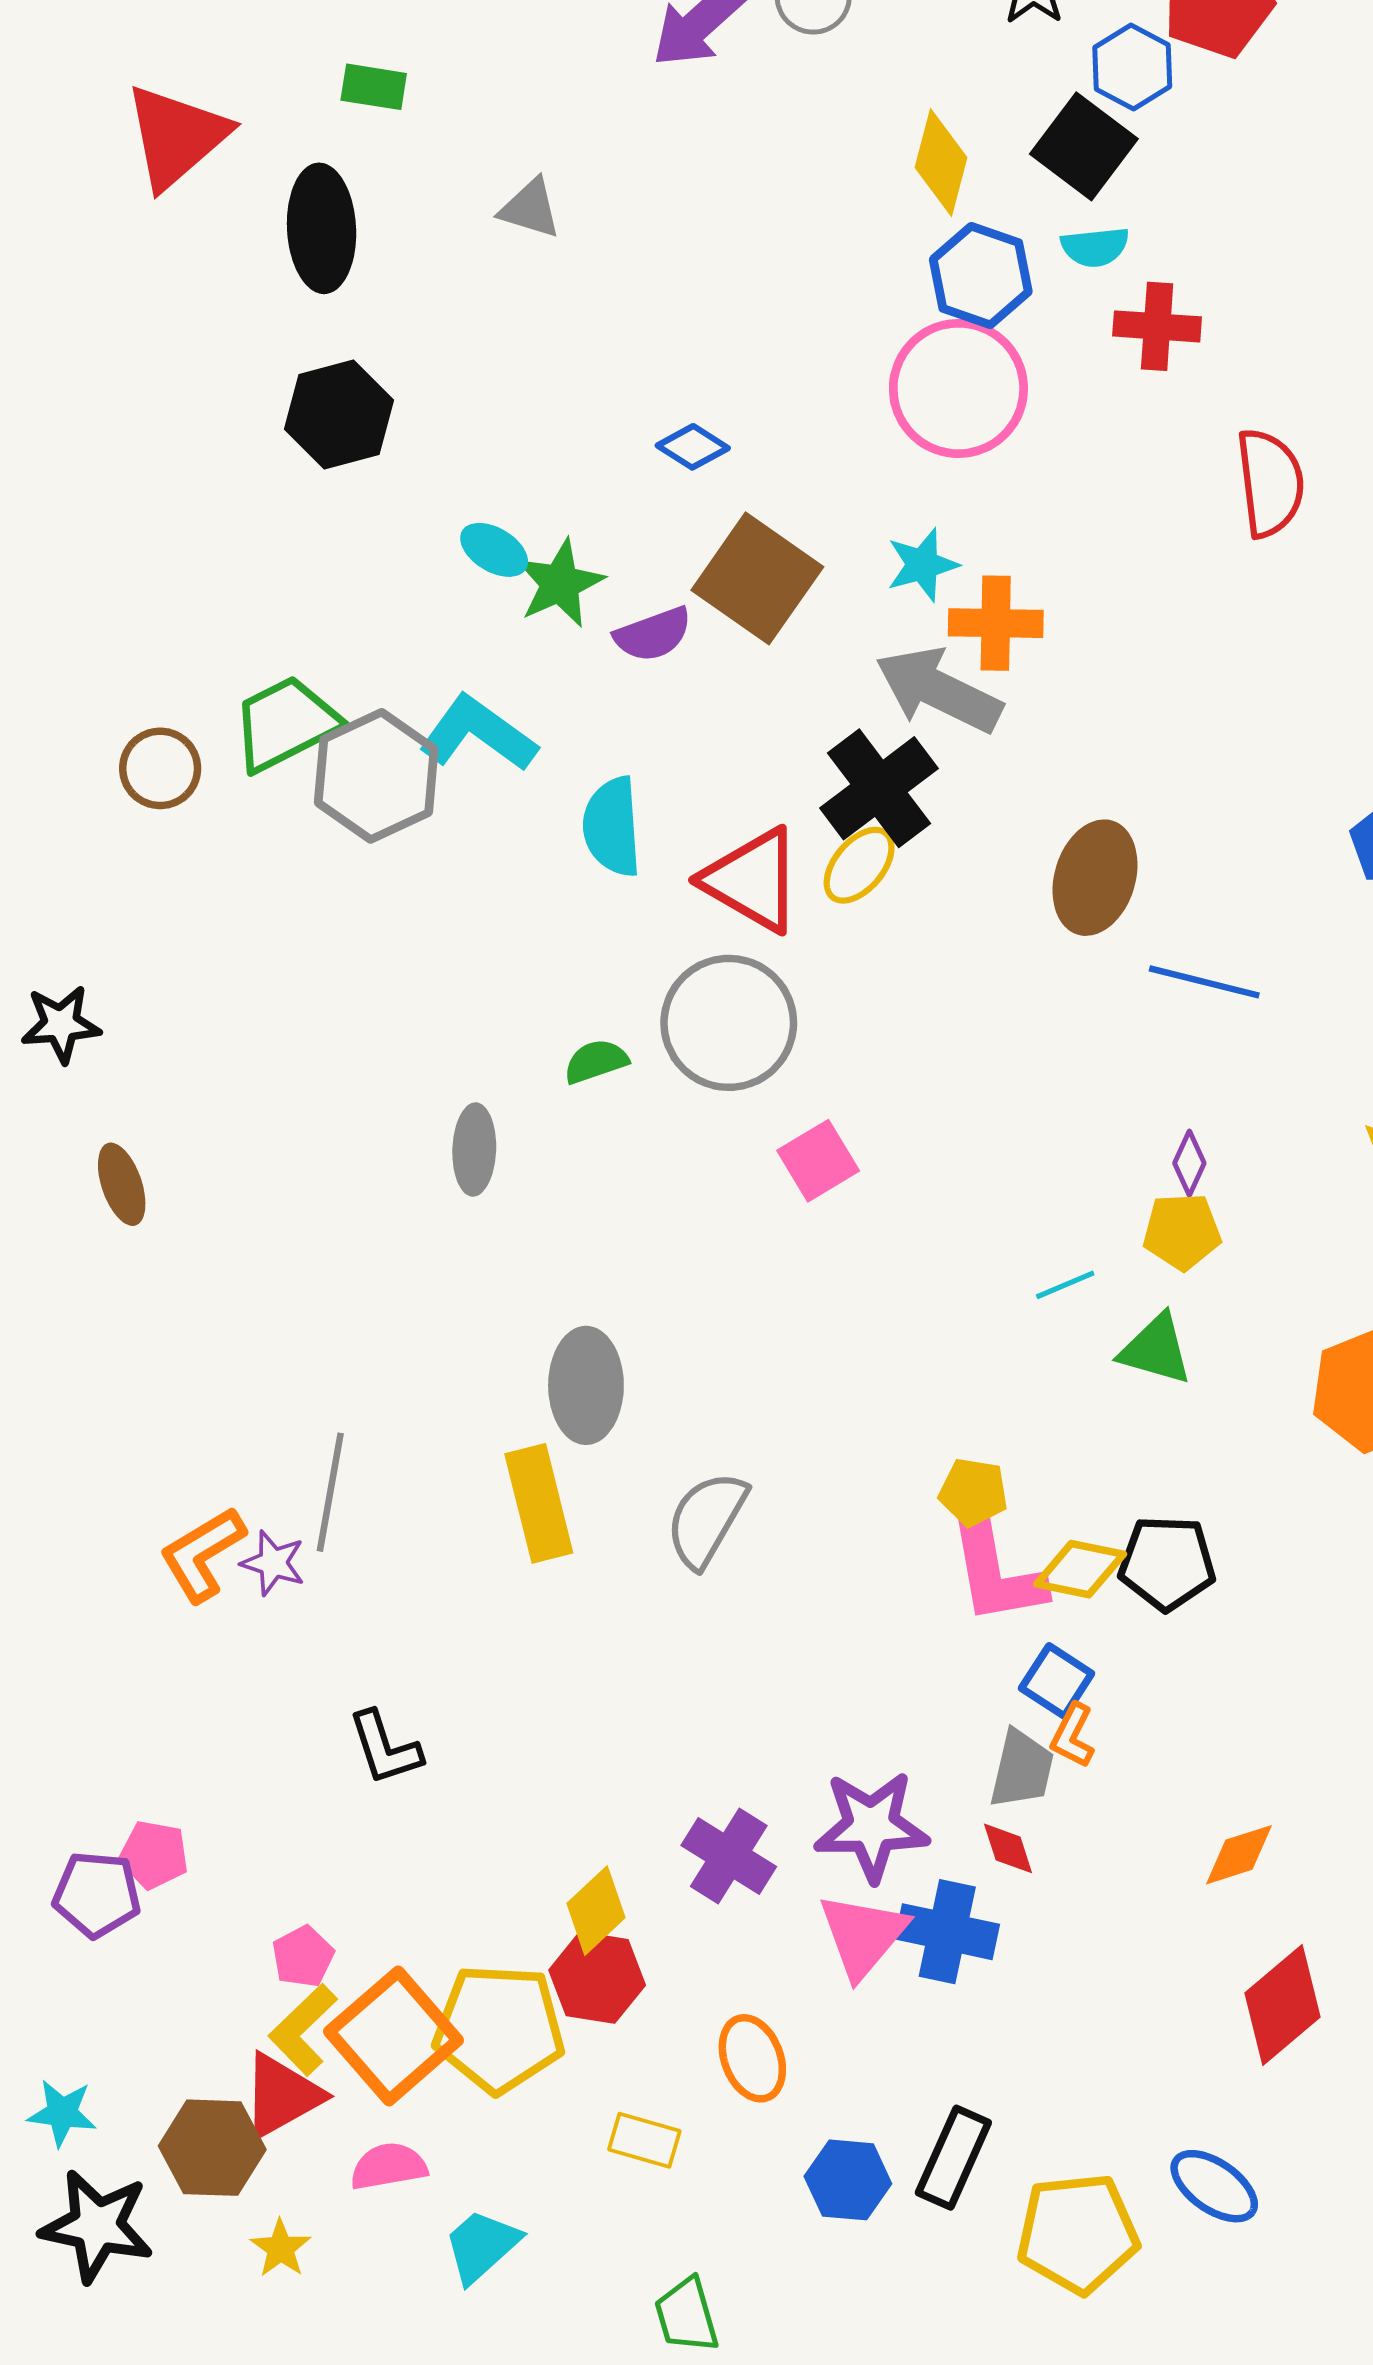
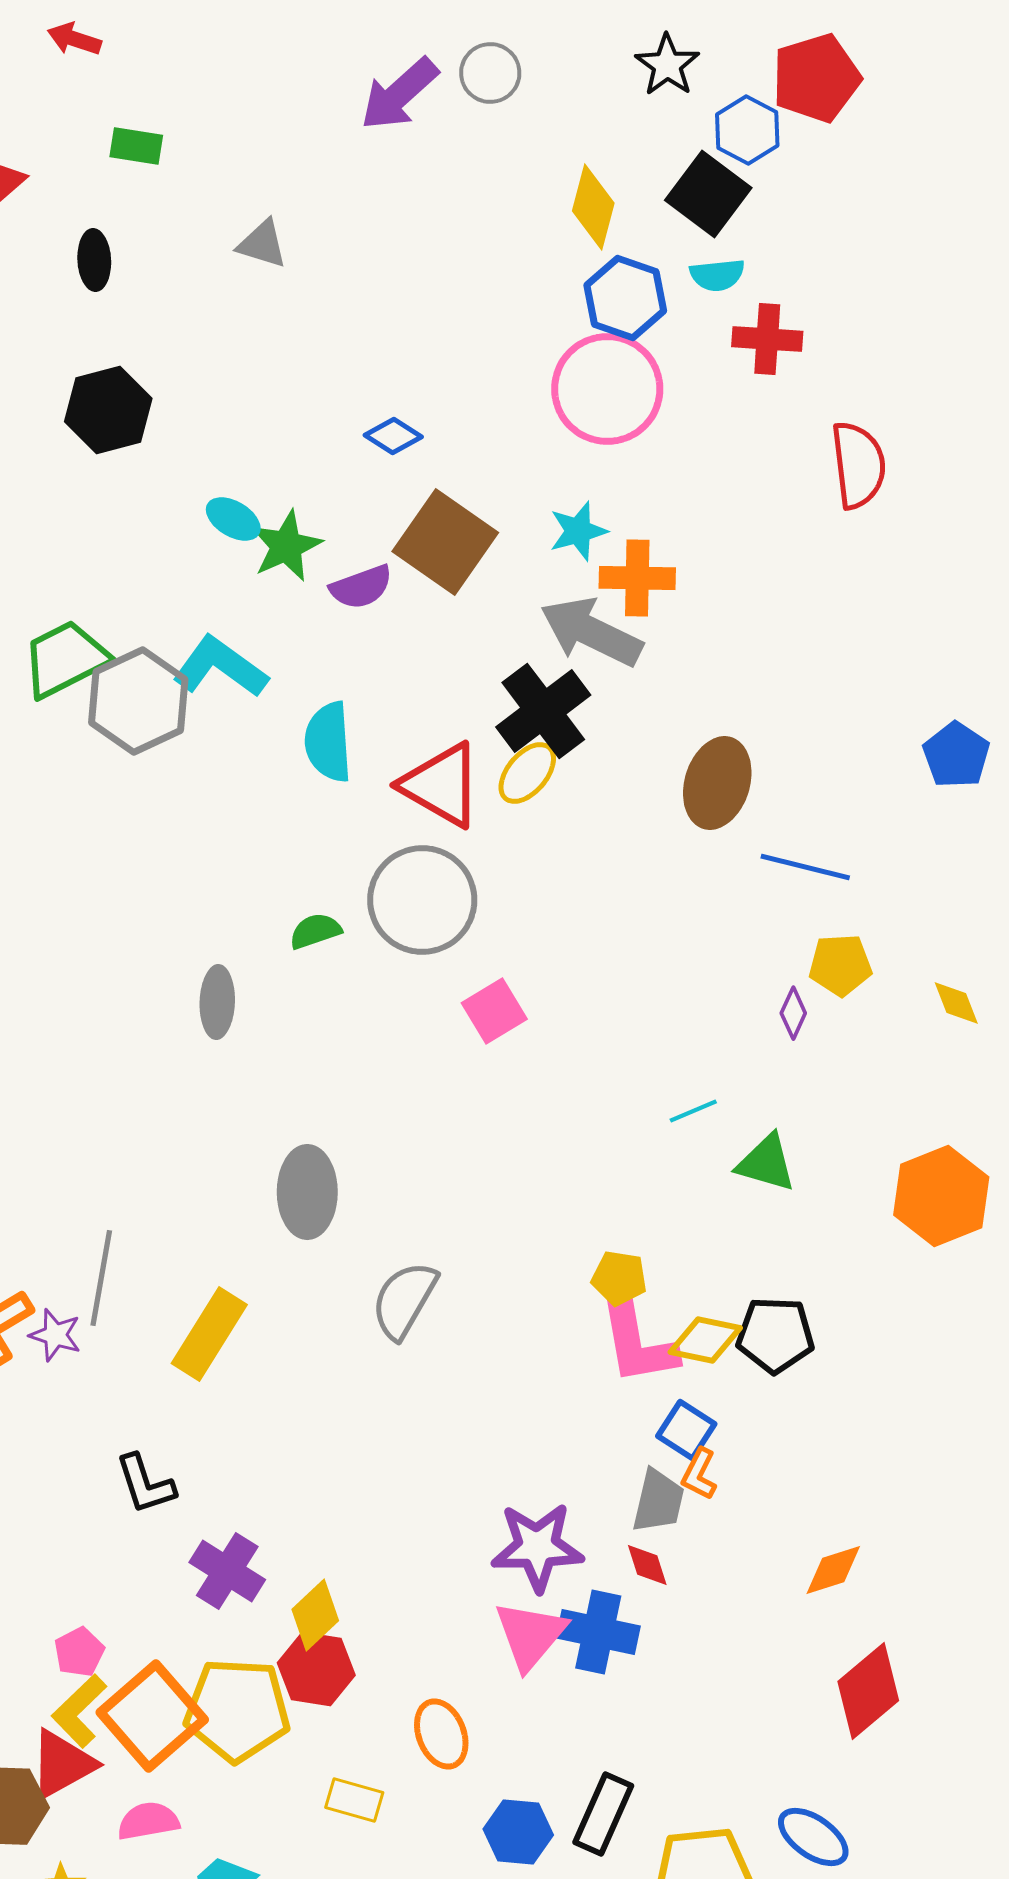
black ellipse: (322, 228) -> (94, 260), size x0.6
yellow pentagon: (1182, 1231) -> (840, 965), moved
yellow rectangle: (539, 1503) -> (209, 1334), moved, turned 46
purple cross: (729, 1856) -> (227, 1571), moved

